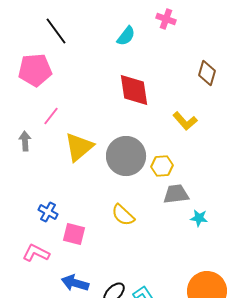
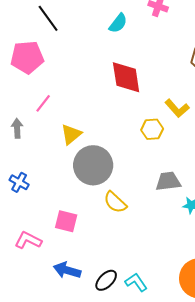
yellow triangle: (79, 147) -> (71, 134), size x0.7
gray circle: (126, 156) -> (93, 165), moved
yellow hexagon: (162, 166) -> (152, 129), moved
blue cross: (48, 212) -> (19, 182), moved

